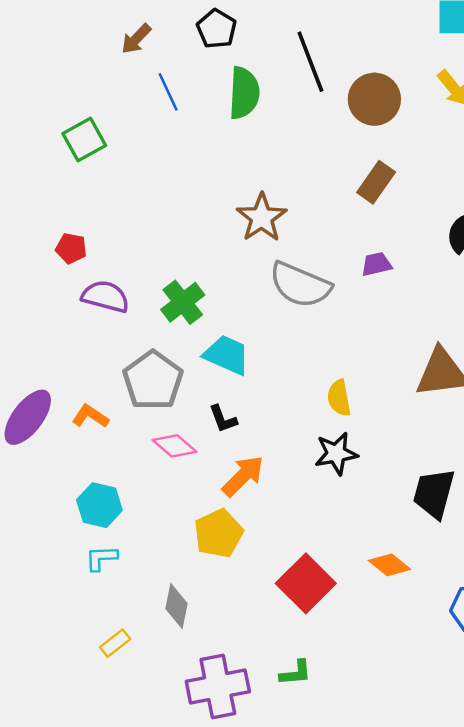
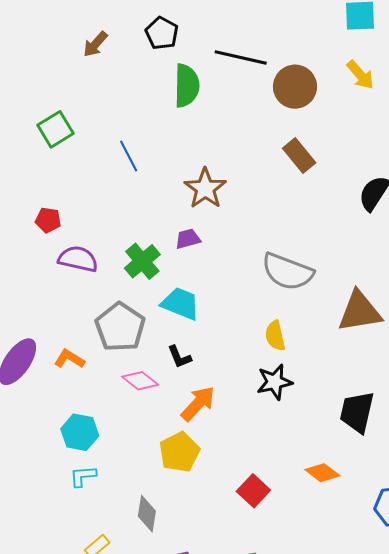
black line: (310, 62) -> (241, 58), turned -54
blue line: (168, 92) -> (129, 156), moved
brown rectangle: (376, 182) -> (299, 156), turned -72
purple trapezoid: (377, 264) -> (188, 239), moved
gray semicircle: (300, 285) -> (288, 272), moved
red square: (306, 583) -> (253, 491), size x0.7

